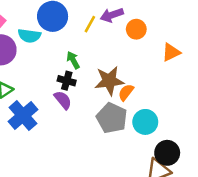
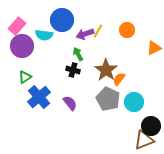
purple arrow: (112, 15) -> (85, 34), moved
yellow line: (90, 24) -> (98, 31), moved
brown star: (109, 81) -> (106, 70), turned -30
purple semicircle: (63, 100) -> (70, 103), moved

